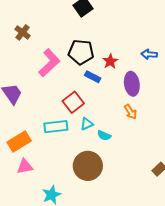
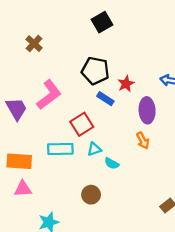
pink L-shape: (49, 63) -> (49, 95), moved
orange rectangle: (19, 142) -> (19, 161), turned 30
brown circle: (88, 166) -> (91, 195), size x0.6

